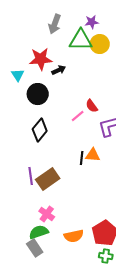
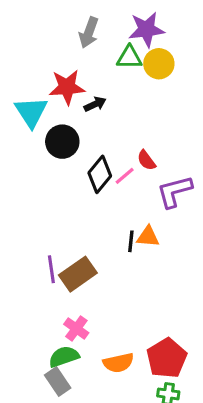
purple star: (92, 22) -> (146, 29), size x1.6
green triangle: (81, 40) -> (129, 57), size x0.7
cyan triangle: (18, 75) -> (31, 112), size x1.6
black diamond: (40, 130) -> (100, 174), moved

